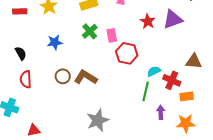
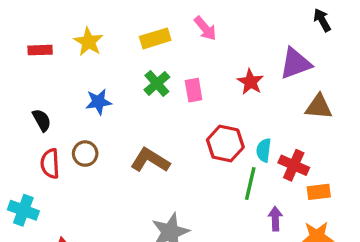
red star: (148, 21) -> (250, 82), moved
red hexagon: (127, 53) -> (225, 144), moved
brown triangle: (194, 61) -> (319, 107), moved
cyan semicircle: (154, 71) -> (264, 150), turned -56
brown circle: (63, 76) -> (85, 154), moved

